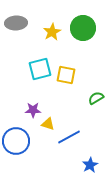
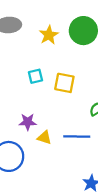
cyan square: (40, 69) -> (35, 76), size x0.6
blue line: (69, 137) -> (77, 136), moved, turned 30

